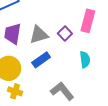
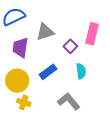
gray triangle: (39, 35) -> (45, 32), moved
cyan semicircle: (85, 60) -> (81, 71), moved

